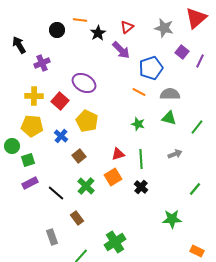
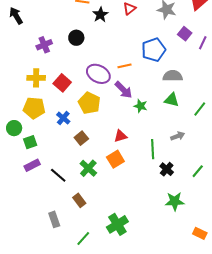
black circle: (57, 30) -> (76, 38), moved
black arrow: (19, 45) -> (16, 16), moved
purple arrow: (121, 50) -> (123, 90), moved
purple ellipse: (84, 83) -> (98, 74), moved
orange line: (139, 92) -> (124, 66), moved, turned -40
green line: (141, 159) -> (153, 149), moved
black cross: (141, 187) -> (167, 169), moved

